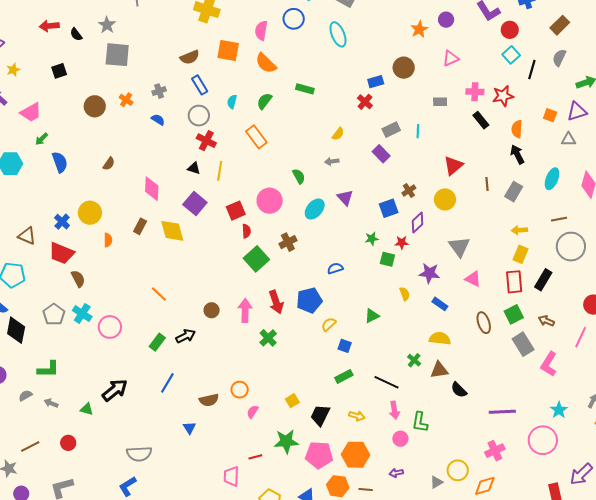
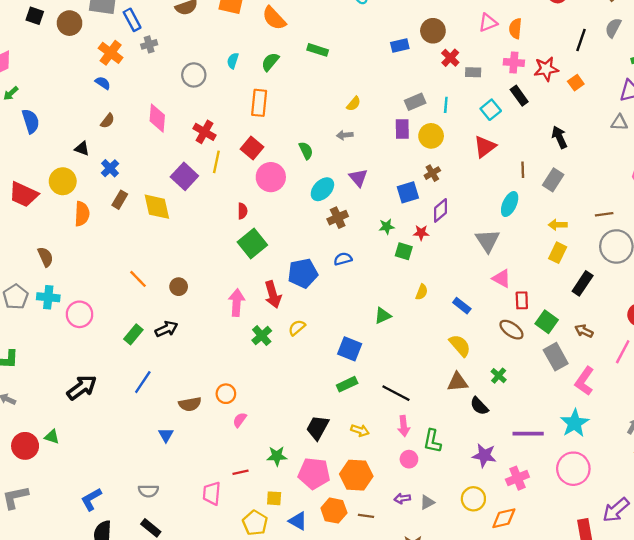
cyan square: (511, 55) -> (491, 110), moved
black square: (59, 71) -> (35, 16), turned 35
blue rectangle: (200, 85) -> (132, 20), moved
orange cross: (126, 100) -> (111, 53), size x1.5
red cross: (365, 102) -> (450, 58), moved
brown circle: (95, 106) -> (70, 23), moved
orange square: (550, 115) -> (576, 83), moved, turned 32
blue semicircle: (158, 120) -> (103, 83), moved
orange semicircle: (517, 129) -> (515, 29), moved
orange rectangle: (256, 137) -> (259, 103), turned 40
red cross: (206, 141) -> (204, 132), moved
purple rectangle: (381, 154) -> (402, 129), turned 42
brown semicircle: (109, 164) -> (108, 121), moved
black triangle: (194, 168) -> (82, 149), moved
yellow line: (220, 171) -> (216, 162), moved
cyan ellipse: (552, 179) -> (510, 204), moved
pink diamond: (152, 189) -> (157, 118), moved
yellow circle: (445, 199) -> (431, 136), moved
red square: (236, 211) -> (252, 148), moved, turned -30
blue cross: (62, 222) -> (110, 168), moved
orange semicircle: (108, 240) -> (82, 214), size x1.5
brown cross: (288, 242) -> (338, 218), moved
red trapezoid: (61, 253) -> (24, 194), moved
purple star: (429, 273) -> (484, 455), moved
red rectangle: (514, 282) -> (522, 300), moved, size x0.7
yellow semicircle: (405, 294) -> (422, 292), turned 40
blue pentagon: (309, 300) -> (303, 273), moved
brown circle: (212, 310) -> (179, 287), moved
cyan cross: (82, 314) -> (48, 297), turned -30
green square: (514, 314) -> (547, 322), turned -30
brown ellipse: (484, 323) -> (511, 330), turned -40
yellow semicircle: (329, 324) -> (297, 328), moved
yellow semicircle: (440, 338) -> (460, 346), turned 40
blue square: (345, 346) -> (350, 349), size x1.5
green cross: (414, 360) -> (499, 376), moved
yellow square: (292, 401) -> (274, 498), moved, turned 32
green triangle: (87, 409) -> (52, 437), moved
cyan star: (559, 410) -> (575, 423), moved, size x1.4
green star: (286, 441) -> (277, 456), size x0.7
red circle: (68, 443) -> (25, 446), size x1.5
gray semicircle: (139, 454) -> (148, 491), moved, size x0.7
gray triangle: (436, 482) -> (427, 502), moved

